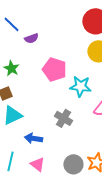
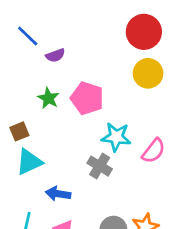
green star: (11, 68) -> (48, 98), moved
cyan star: (80, 86) -> (116, 137), moved

